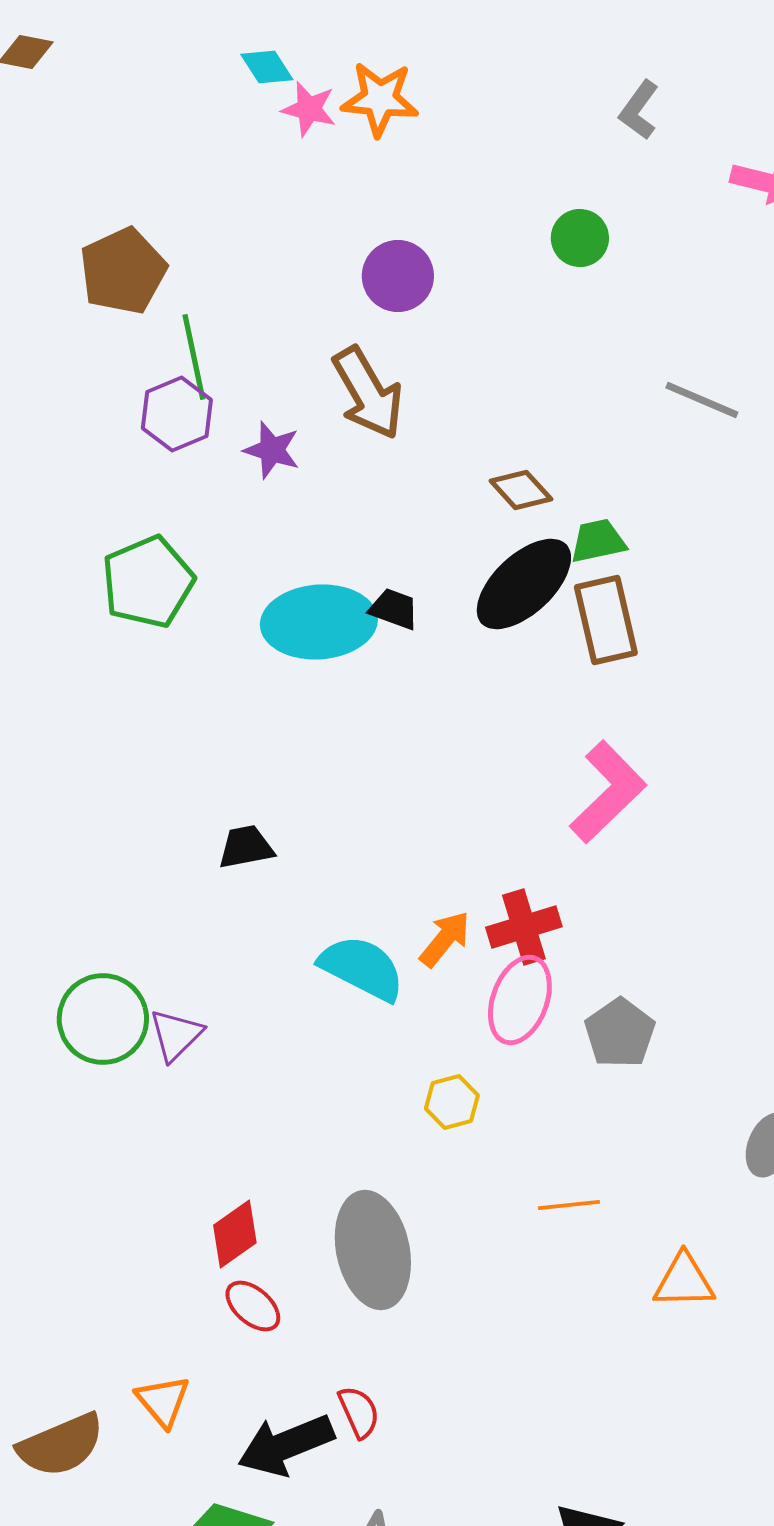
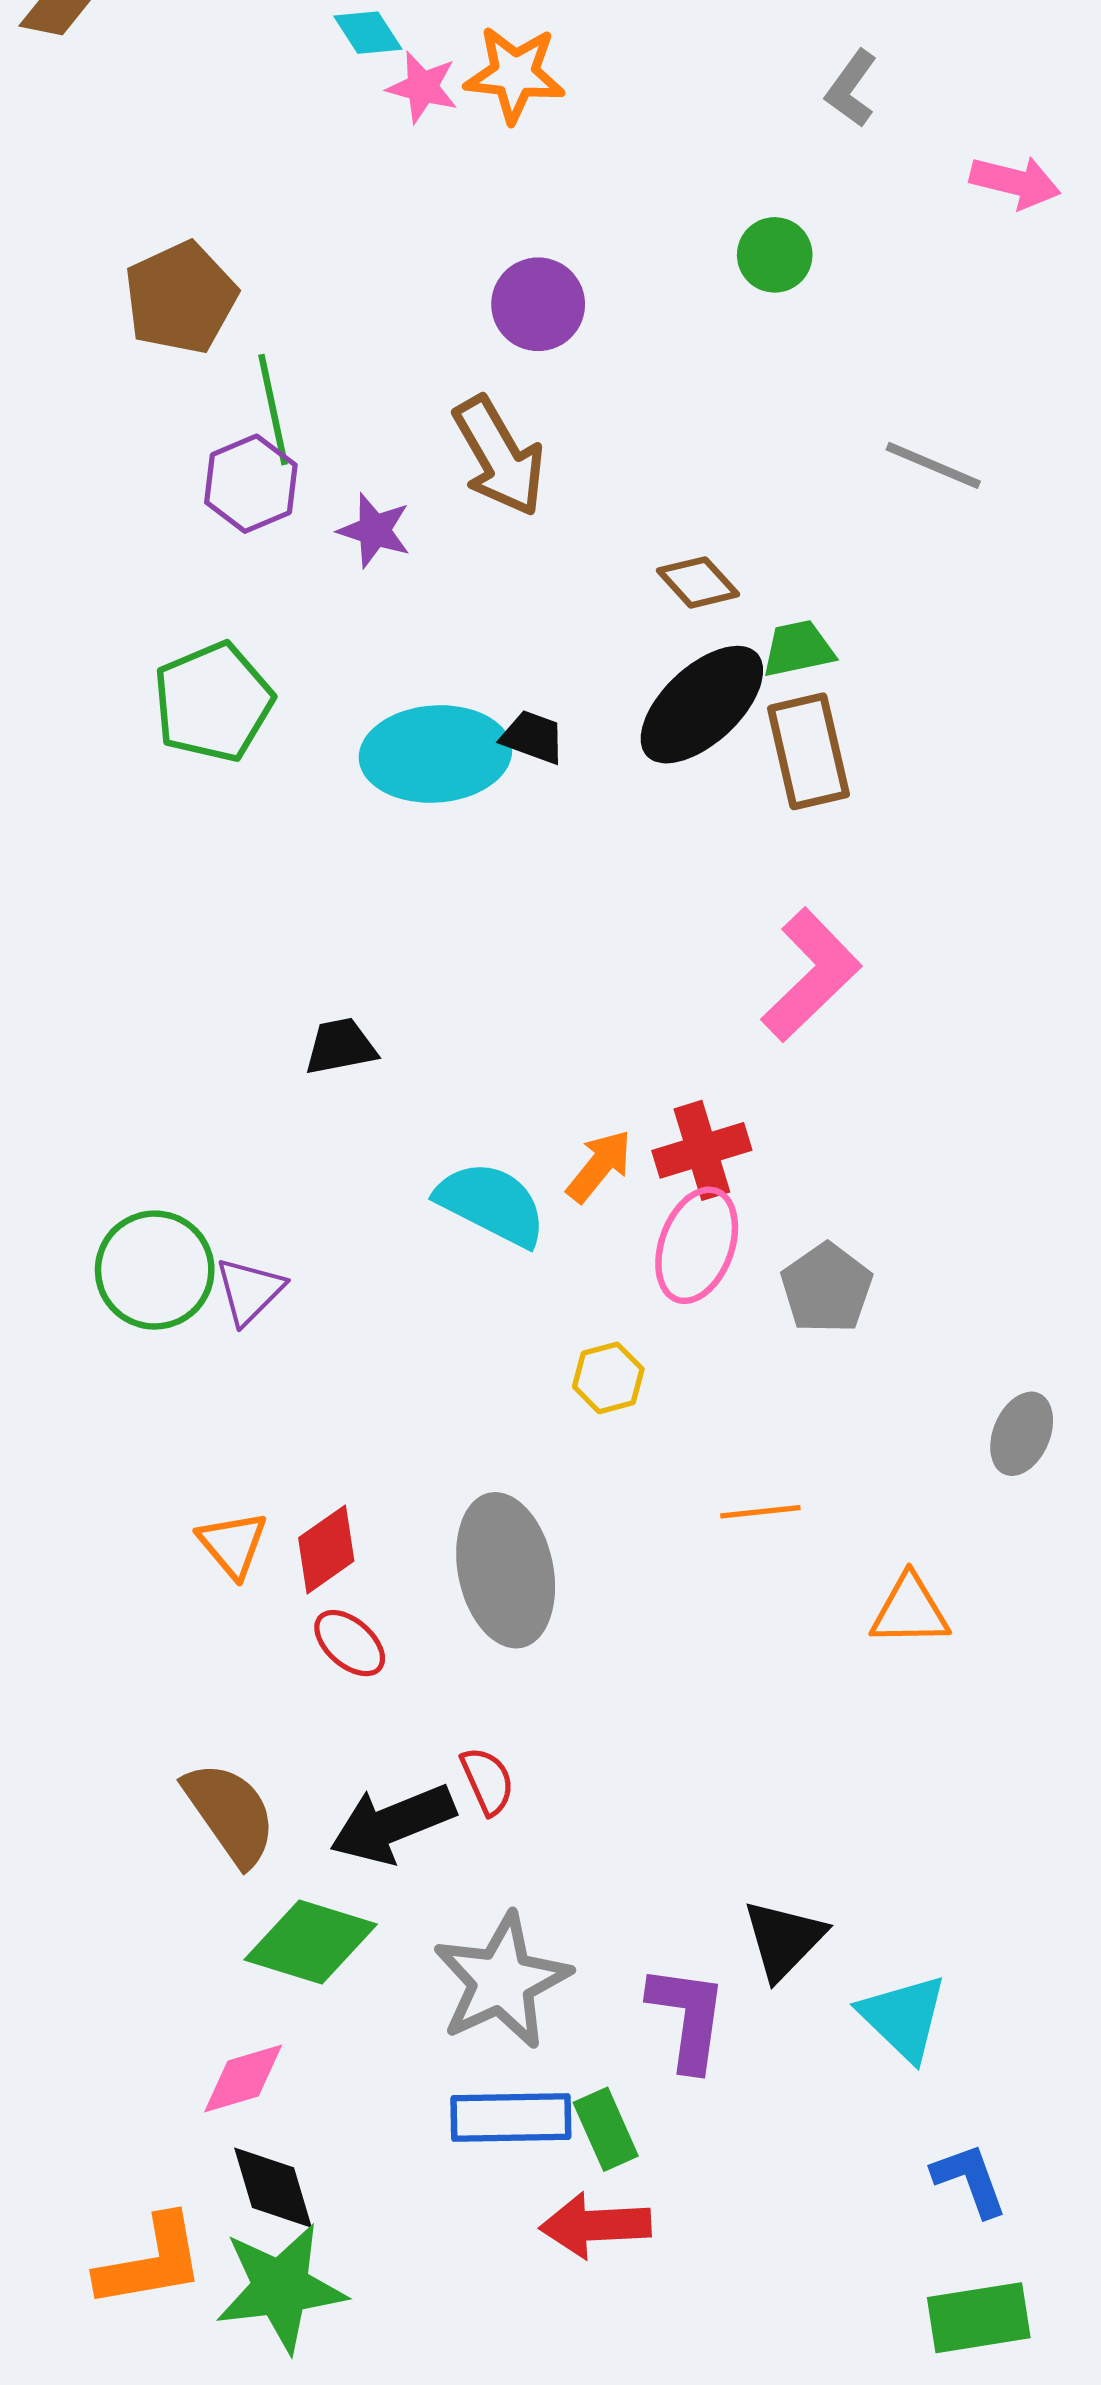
orange triangle: (163, 1401) -> (233, 1544), moved
brown semicircle: (61, 1445) -> (230, 1813), moved, turned -102

